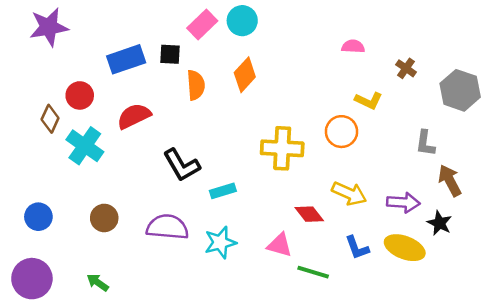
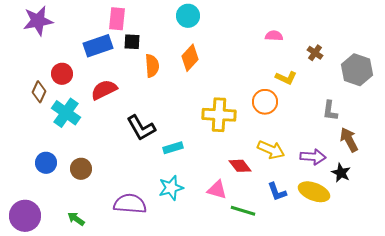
pink rectangle: (202, 25) -> (117, 19), moved, turned -40
blue circle: (38, 217) -> (46, 163), moved
purple semicircle: (167, 227) -> (130, 204), moved

